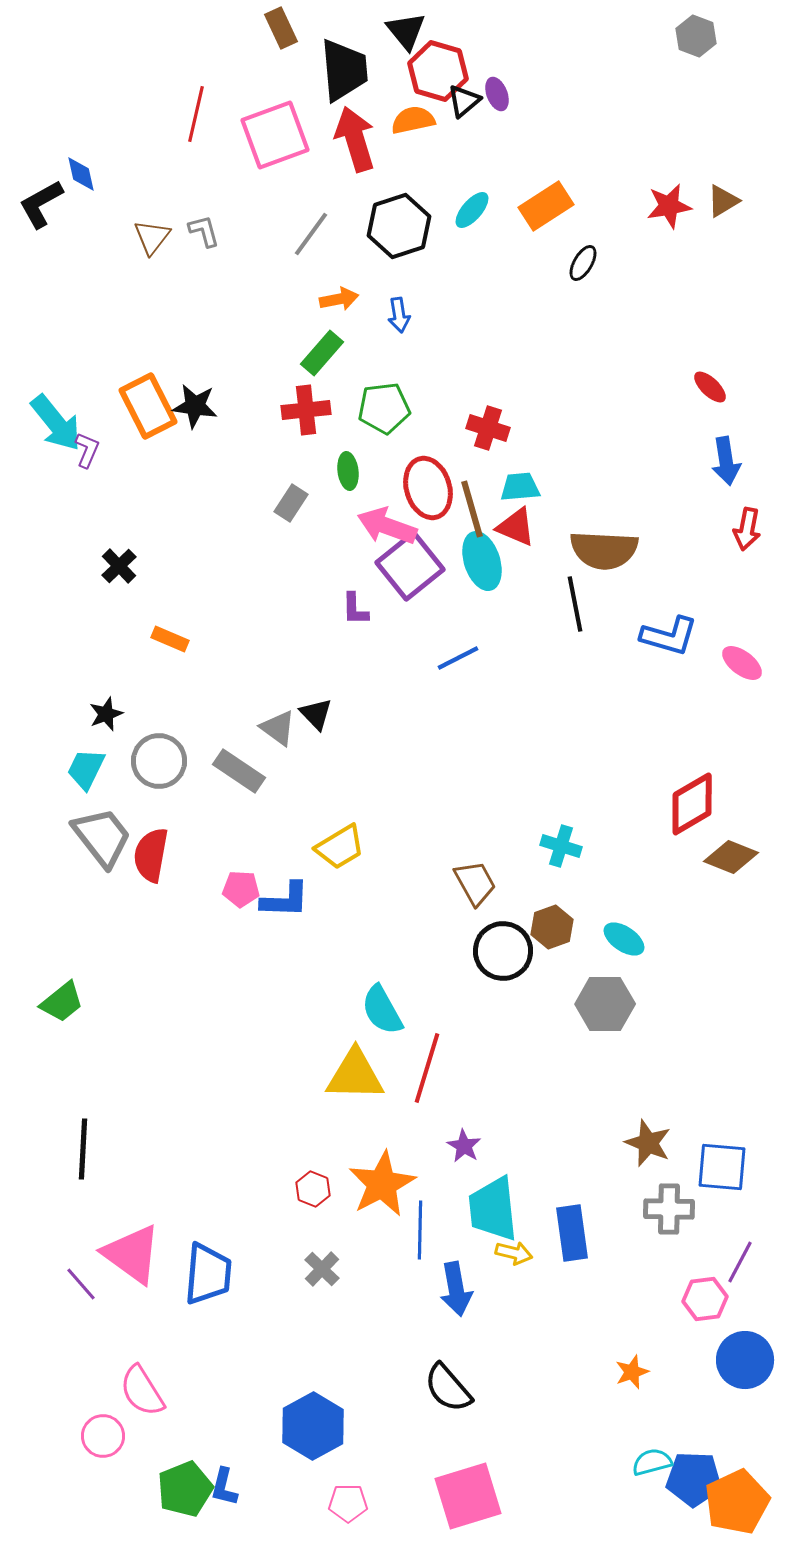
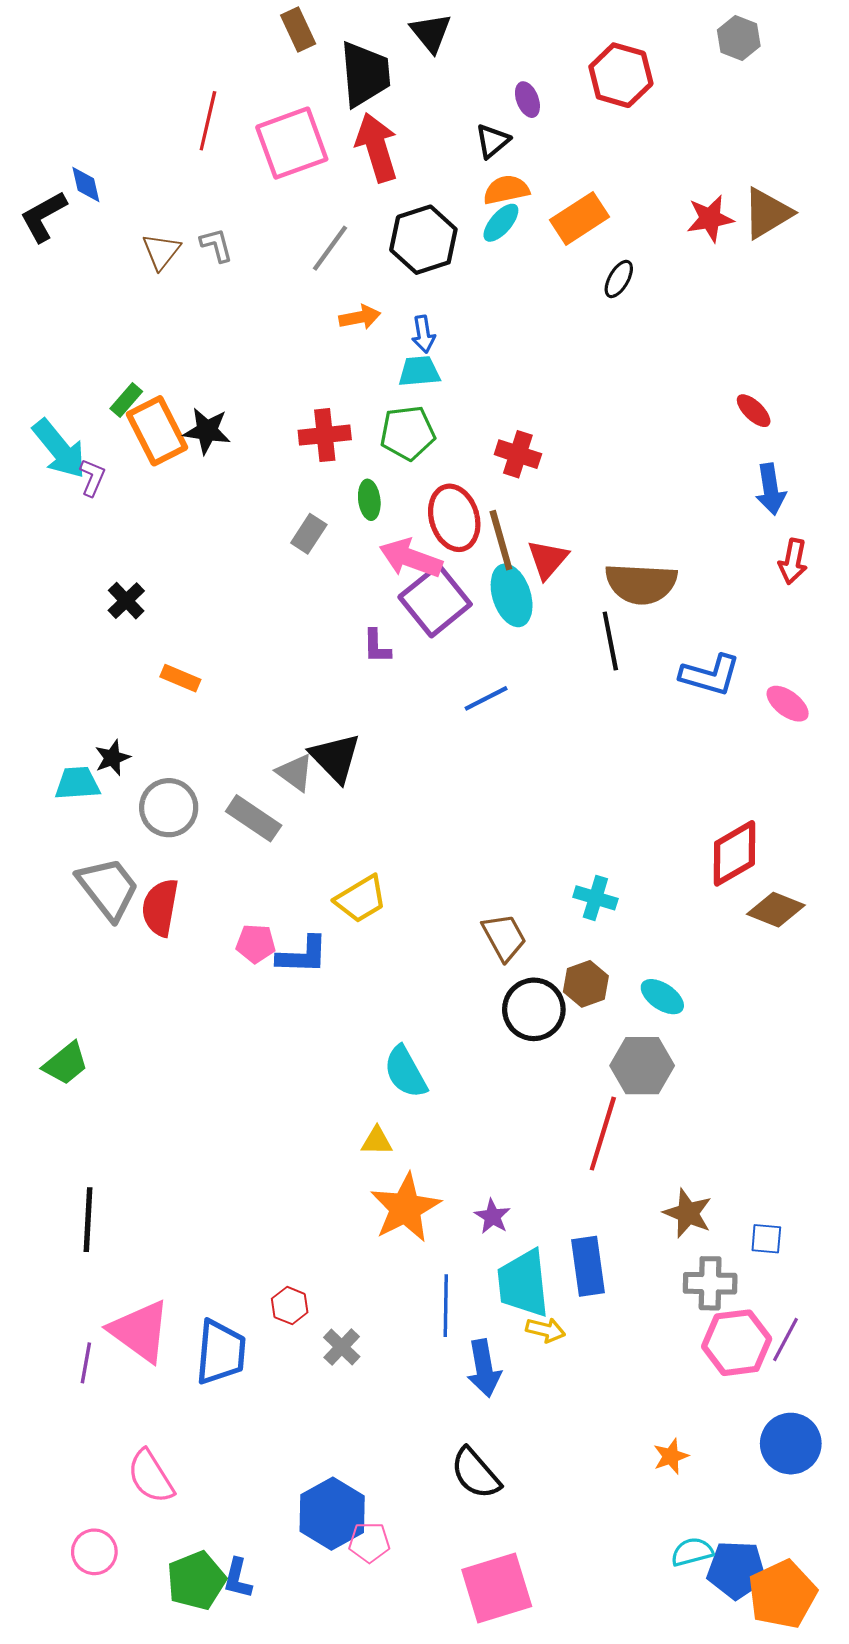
red hexagon: (438, 71) -> (621, 75), moved
black triangle: (464, 101) -> (492, 141), moved
orange semicircle: (413, 120) -> (506, 190), moved
brown triangle: (723, 201) -> (767, 213), size x1.5
green rectangle: (322, 353) -> (126, 400), moved, size x0.7
cyan trapezoid: (520, 487) -> (419, 371), moved
red triangle: (516, 527) -> (548, 559), turned 48
black triangle: (316, 714) -> (335, 758), size x1.5
cyan trapezoid: (86, 769) -> (77, 783), moved, turned 60
red line: (427, 1068) -> (603, 1134), moved
yellow triangle: (355, 1075) -> (377, 1141), size x0.5
blue square: (722, 1167) -> (766, 1239), size x0.6
orange star: (382, 1184) -> (405, 1208), moved
red hexagon: (313, 1189) -> (290, 1306), moved
blue rectangle: (572, 1233) -> (588, 1266), moved
purple line: (81, 1284) -> (86, 1363), turned 51
pink hexagon: (705, 1299) -> (737, 1343), moved, size x1.4
pink circle: (103, 1436) -> (94, 1552), moved
pink pentagon: (348, 1503) -> (369, 1542), moved

